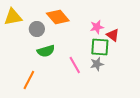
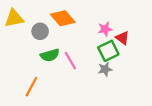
green square: (100, 47) -> (108, 51), turned -30
pink line: (75, 65) -> (70, 61), moved

